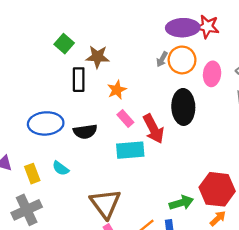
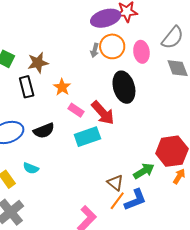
brown triangle: (105, 204) -> (115, 183), moved, size x0.6

